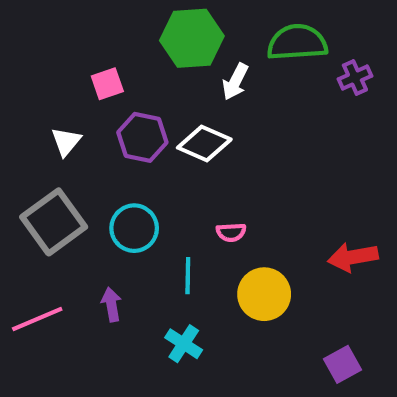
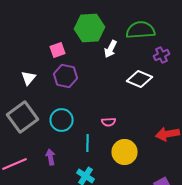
purple cross: (355, 78) -> (162, 55), moved
pink square: (107, 84) -> (58, 50), moved
white diamond: (204, 144) -> (140, 79), moved

